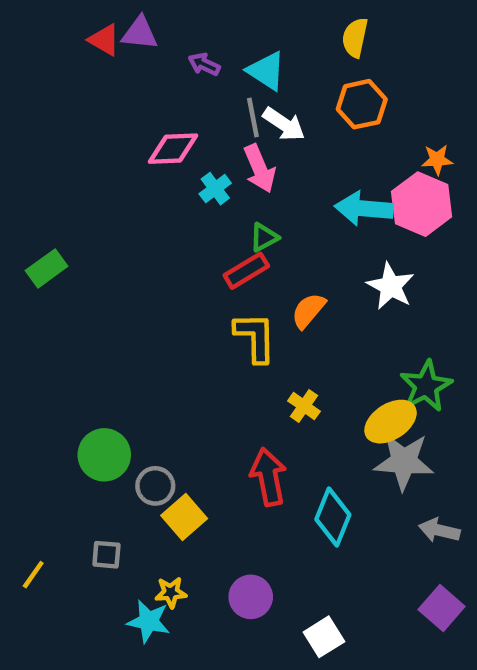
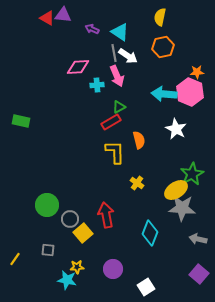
cyan cross: (215, 189) -> (97, 85), turned 32
green rectangle: (47, 268) -> (21, 121), turned 48
orange semicircle: (308, 311) -> (139, 140), turned 126
red arrow: (268, 477) -> (106, 215), moved

